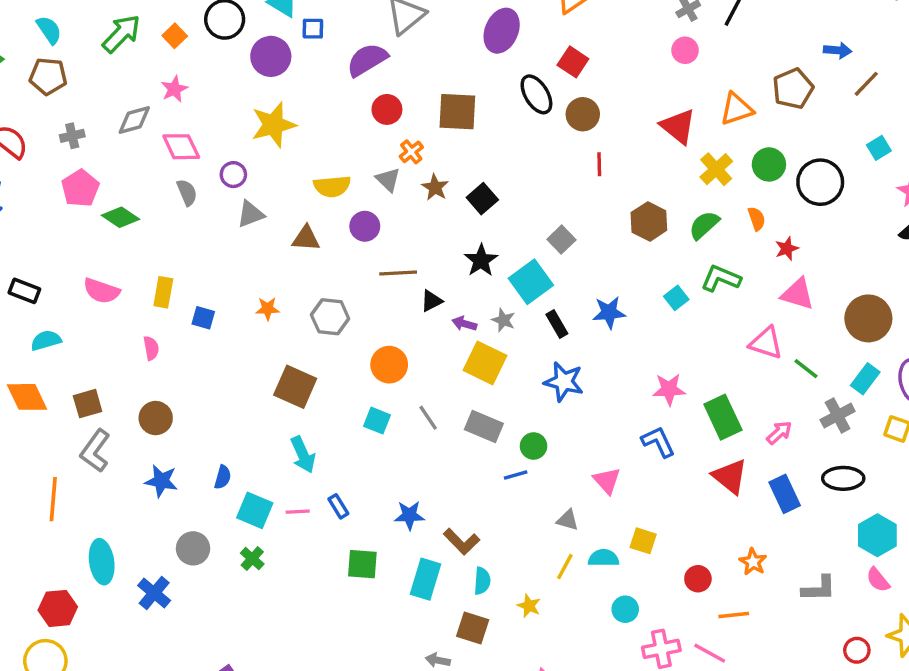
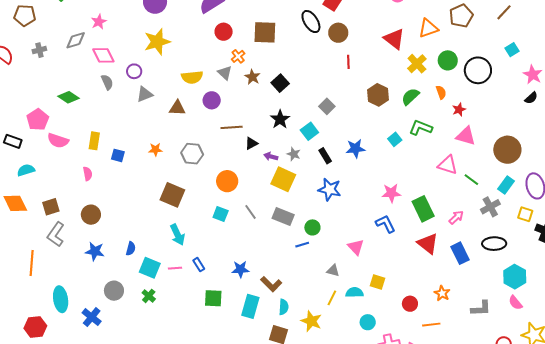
pink pentagon: (80, 188) -> (38, 120), moved
cyan square: (531, 282) -> (309, 131), size x0.7
yellow star: (529, 606) -> (311, 321), size x1.5

